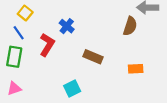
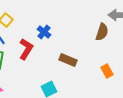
orange rectangle: (136, 69) -> (107, 71), turned 64

